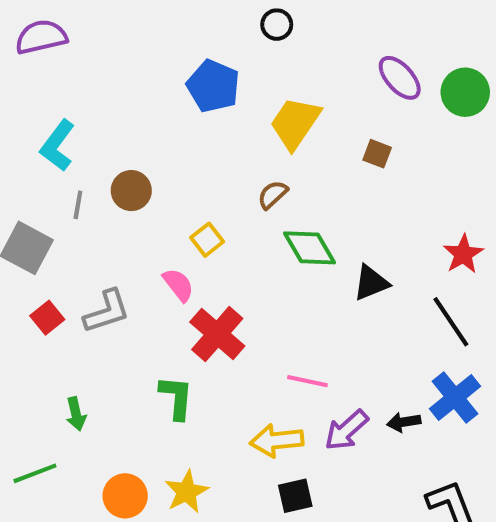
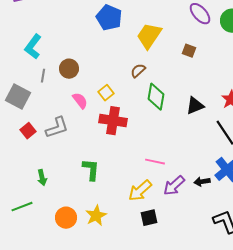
green diamond: (310, 248) -> (156, 97), turned 40
black triangle: (371, 283) -> (195, 106), moved
pink semicircle: (178, 285) -> (80, 101), moved
red cross: (217, 334) -> (113, 121), moved, turned -32
yellow arrow: (277, 441) -> (140, 191), turned -35

